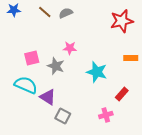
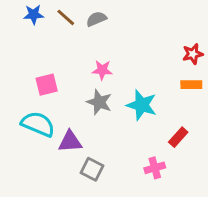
blue star: (14, 10) -> (34, 15), moved
red star: (122, 21) -> (193, 54), moved, size x0.6
gray star: (56, 66) -> (99, 102), moved
purple triangle: (48, 97) -> (70, 142), turned -36

